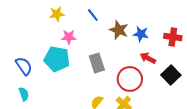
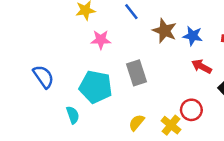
cyan pentagon: (57, 59) -> (96, 87), moved
red circle: (130, 79) -> (191, 110), moved, size x0.7
cyan semicircle: (24, 94) -> (73, 115), moved

